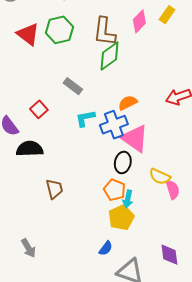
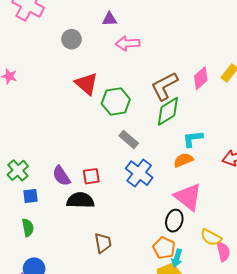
green hexagon: (59, 30) -> (116, 101), moved
brown L-shape: (104, 32) -> (164, 86), turned 52
red square: (39, 109) -> (91, 176), moved, turned 30
cyan L-shape: (85, 118) -> (193, 139), moved
blue cross: (114, 125) -> (139, 173), moved, turned -36

